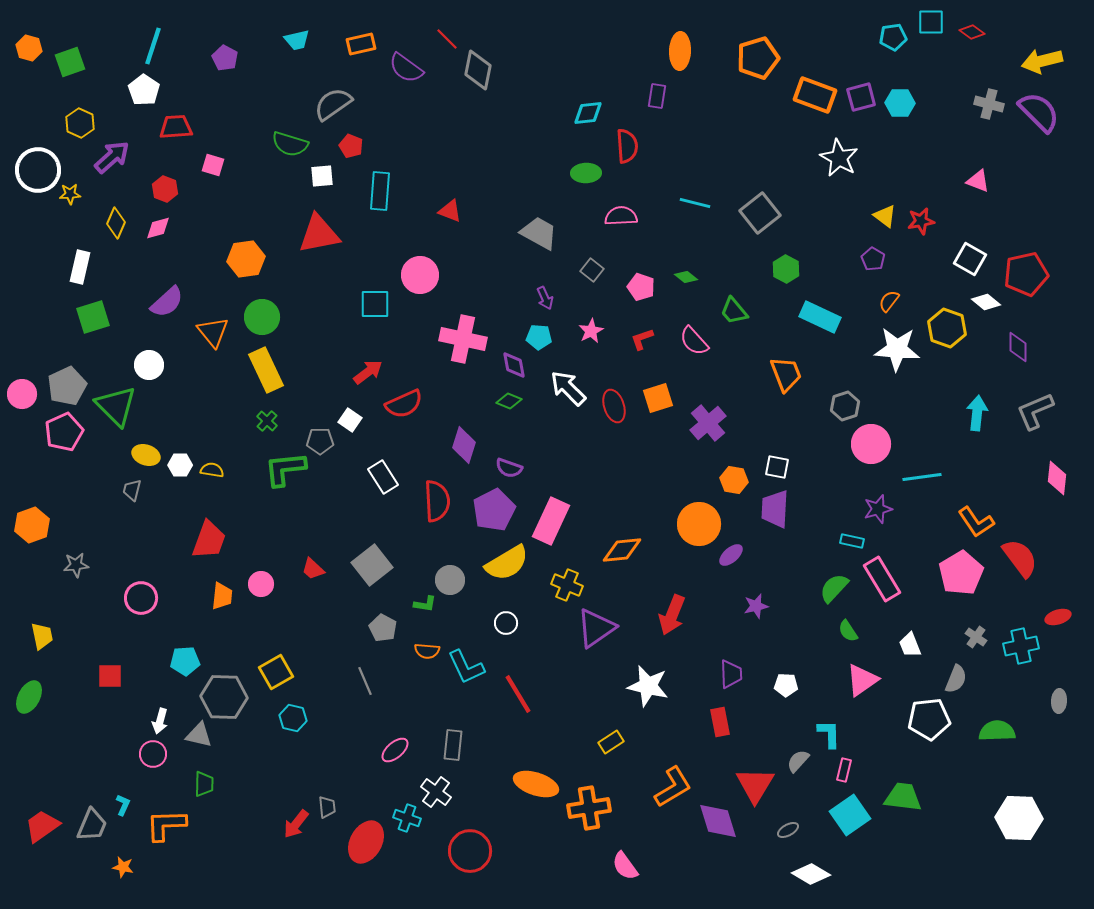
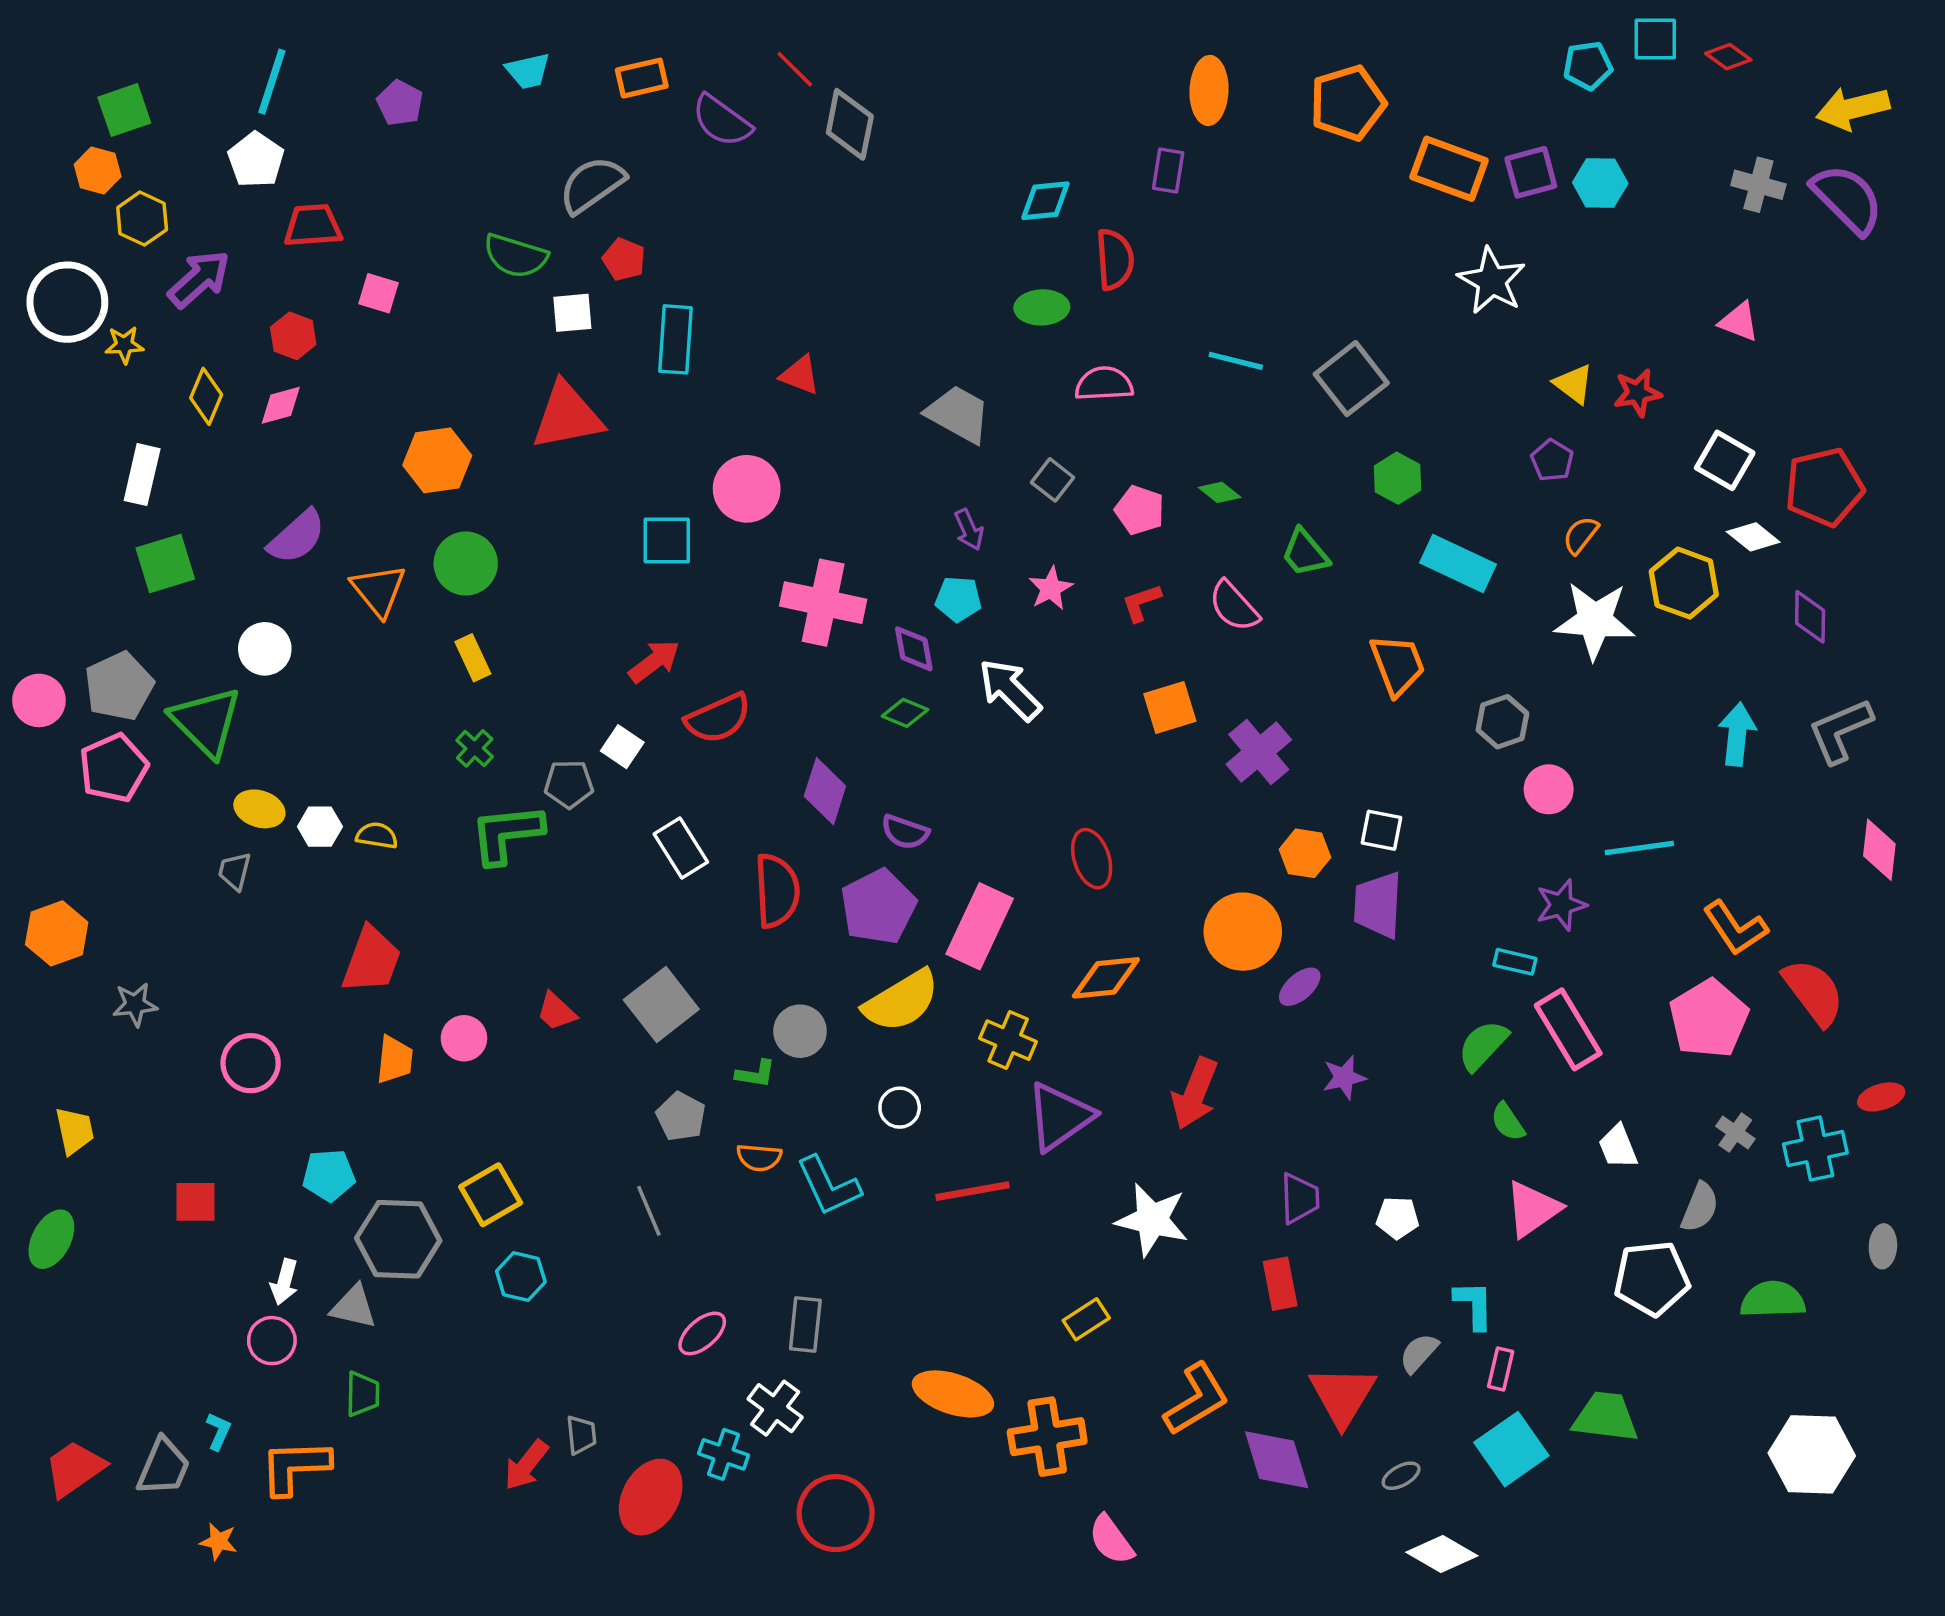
orange hexagon: (29, 48) -> (98, 171), moved
yellow rectangle: (266, 370) -> (473, 658), size x0.6
red ellipse: (614, 406) -> (1092, 859), moved
pink circle: (871, 444) -> (1549, 789), size x0.7
red line: (518, 694) -> (972, 1191), moved, turned -69

